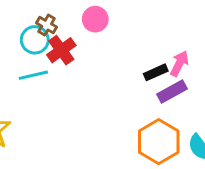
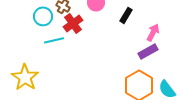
cyan circle: (35, 40) -> (43, 16), moved
black rectangle: (156, 72) -> (126, 15), moved, turned -35

